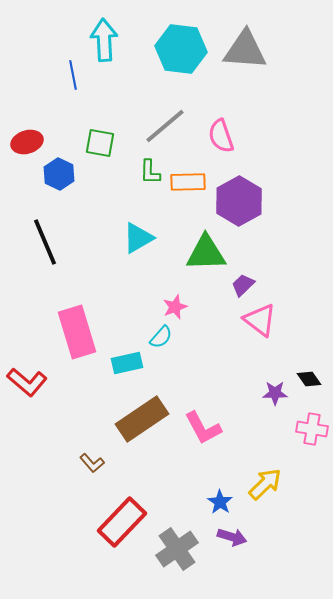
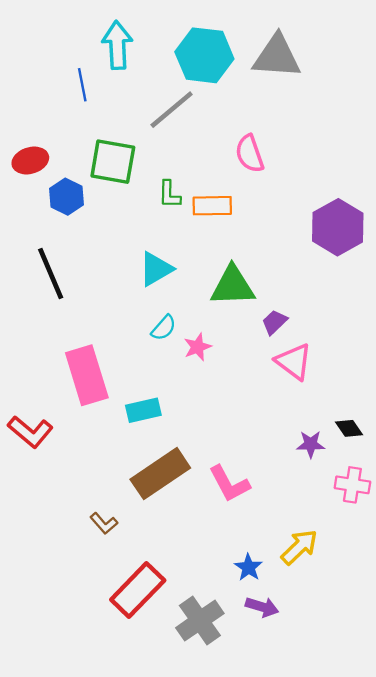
gray line: (165, 126) -> (172, 110), moved
green square: (100, 143) -> (113, 162), size x1.4
purple hexagon: (239, 201) -> (338, 227), moved
cyan semicircle: (161, 337) -> (164, 328), moved

